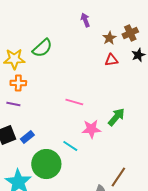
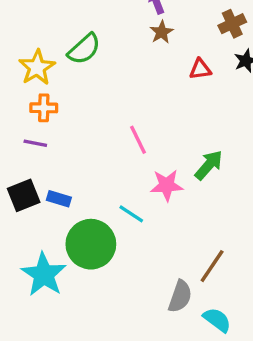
brown star: (109, 38) -> (162, 32), moved
yellow star: (14, 59) -> (37, 67), turned -30
pink line: (74, 102) -> (138, 140), turned 48
blue rectangle: (27, 137) -> (59, 199), turned 56

